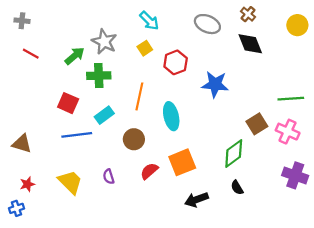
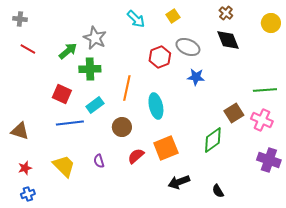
gray ellipse: (207, 24) -> (188, 47), moved
yellow square: (145, 48) -> (173, 16), moved
blue star: (215, 84) -> (196, 77), size x0.7
black semicircle: (237, 188) -> (218, 191), moved
blue cross: (16, 208) -> (28, 194), moved

